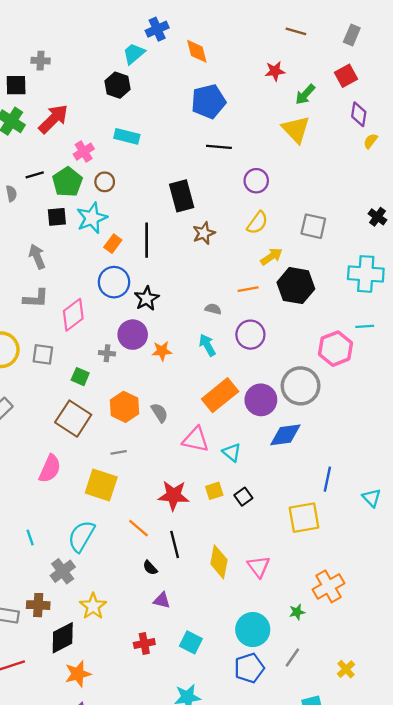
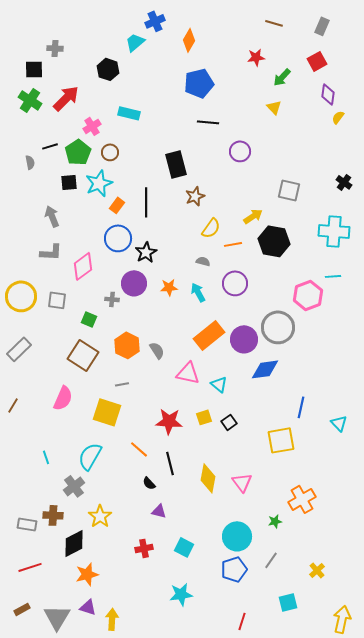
orange diamond: (197, 51) -> (189, 40), turned 45
black hexagon: (117, 85) -> (108, 69), moved
yellow triangle: (296, 129) -> (274, 107), size x0.6
yellow semicircle: (257, 223) -> (211, 228), moved
orange star: (162, 351) -> (169, 287), moved

